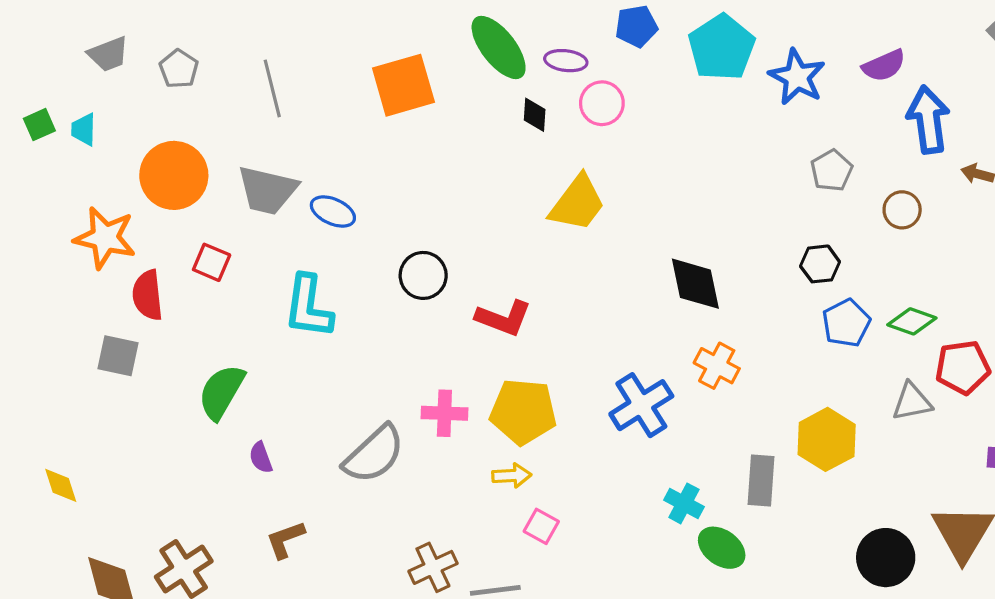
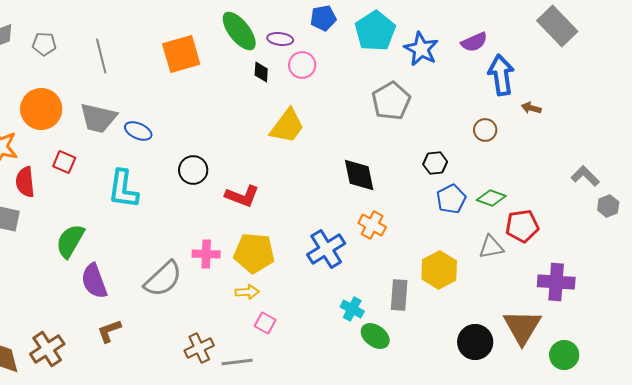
gray pentagon: (179, 69) -> (44, 44), turned -30
gray pentagon: (832, 170) -> (391, 101), moved, size x1.5
purple semicircle: (261, 458) -> (94, 281), size x1.8

